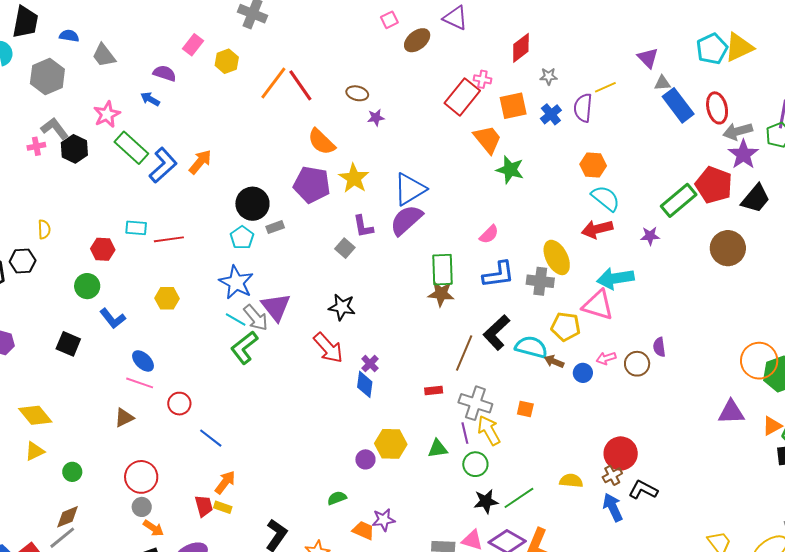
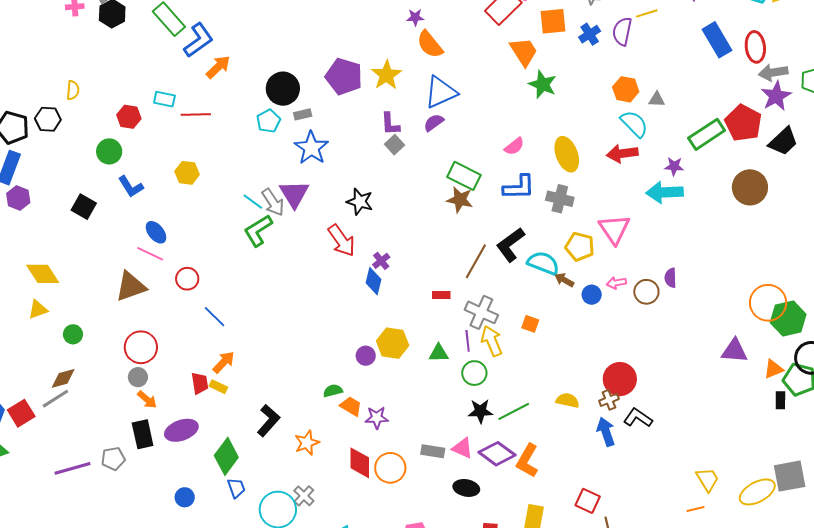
gray triangle: (662, 83) -> (657, 99), moved
orange semicircle: (321, 142) -> (430, 44), moved
orange arrow: (200, 162) -> (218, 67), moved
purple semicircle: (406, 220) -> (434, 123), size x0.6
gray square: (345, 248) -> (394, 145), moved
yellow ellipse: (557, 257) -> (567, 154), moved
green rectangle: (442, 270) -> (464, 176), turned -68
cyan arrow: (615, 278) -> (665, 192), moved
blue star: (236, 282) -> (311, 148), moved
pink triangle: (598, 305) -> (614, 229), turned 32
brown triangle: (124, 418) -> (131, 286), size x1.6
orange trapezoid: (363, 530) -> (351, 406), moved

